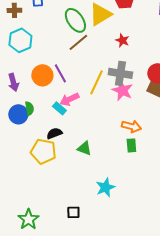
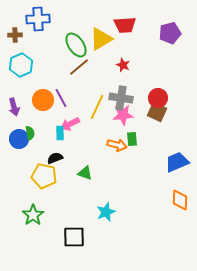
pink star: (122, 90) -> (123, 115), turned -30
cyan rectangle: (59, 108) -> (60, 133), turned 48
orange arrow: (131, 126) -> (117, 145), moved
green rectangle: (131, 145) -> (132, 139), moved
black square: (73, 212) -> (74, 237), size x1.6
green star: (28, 219) -> (33, 215), moved

